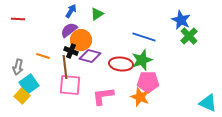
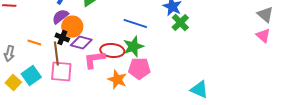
cyan square: (29, 84) -> (31, 76), moved
pink L-shape: (103, 96) -> (94, 60), moved
orange star: (140, 97) -> (117, 80), moved

